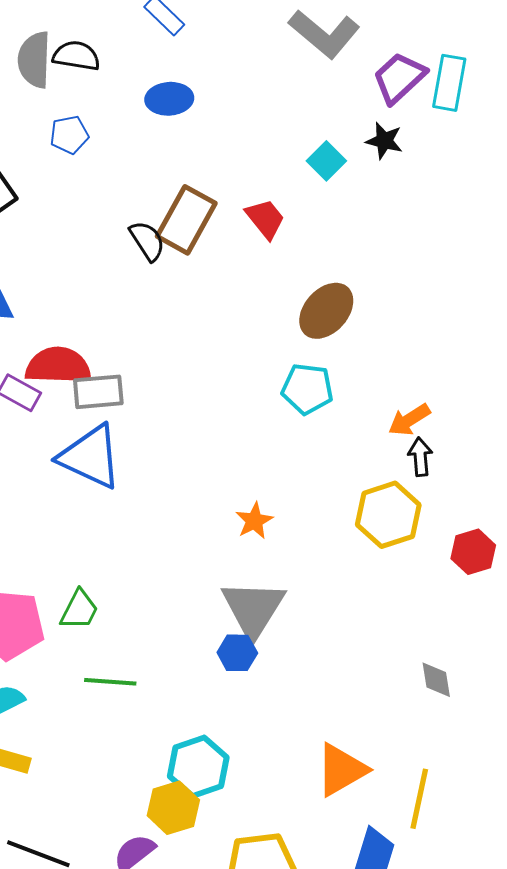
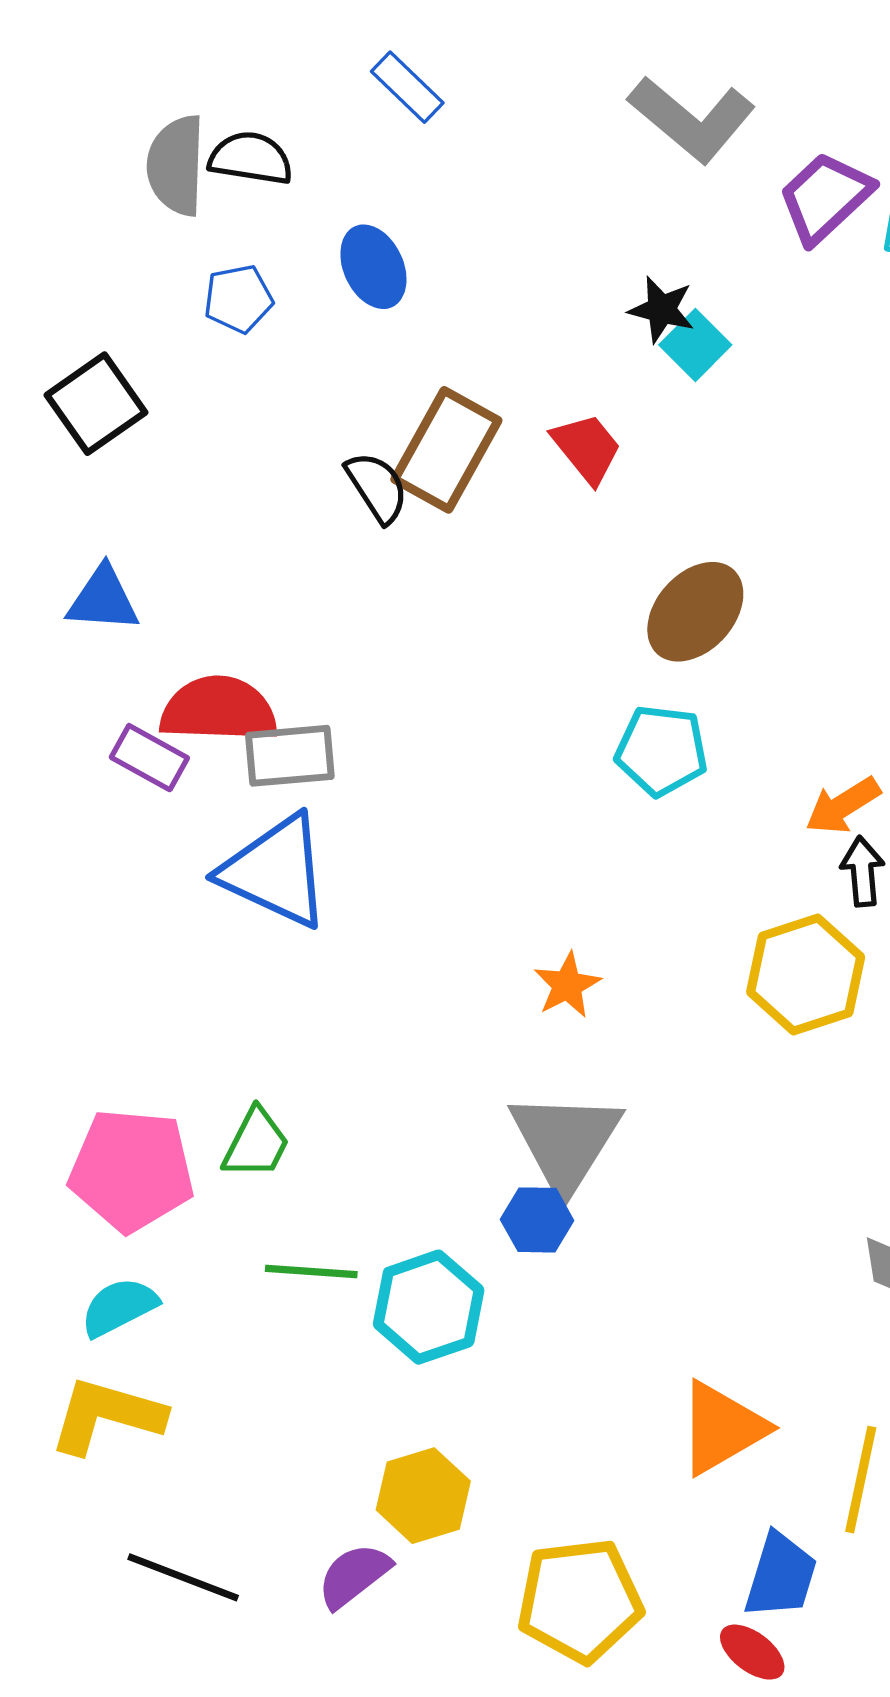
blue ellipse: (169, 99) -> (373, 267), moved, turned 69
black star: (384, 141) -> (662, 309), moved
cyan hexagon: (198, 767) -> (429, 1307), moved

